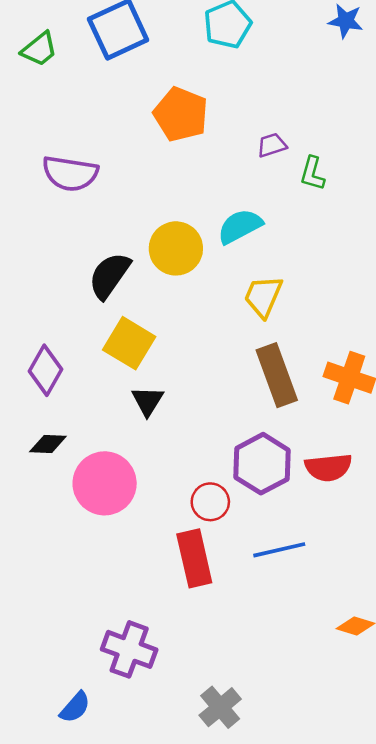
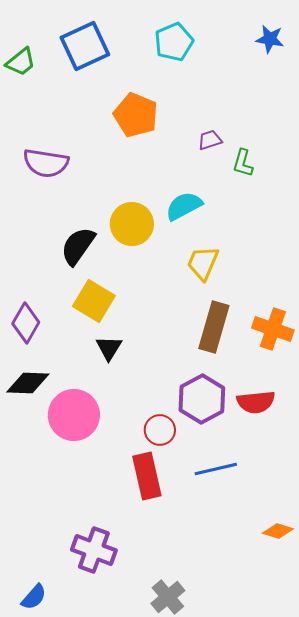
brown rectangle: (277, 375) -> (214, 327), turned 36
black diamond: (48, 444) -> (28, 383), size x1.4
blue semicircle: (75, 707) -> (34, 597), moved

